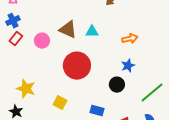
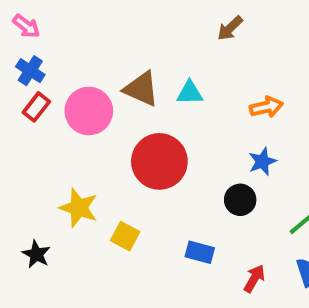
blue cross: (13, 21) -> (30, 71), turned -32
pink circle: (42, 41) -> (89, 111), size x1.5
yellow star: (26, 89) -> (79, 208), moved

